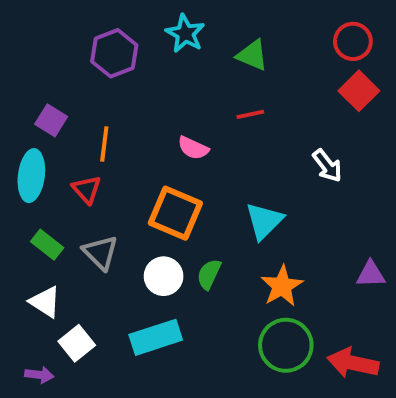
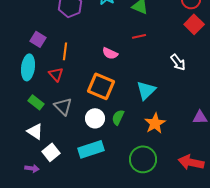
green circle: (286, 345) -> (143, 159), moved

